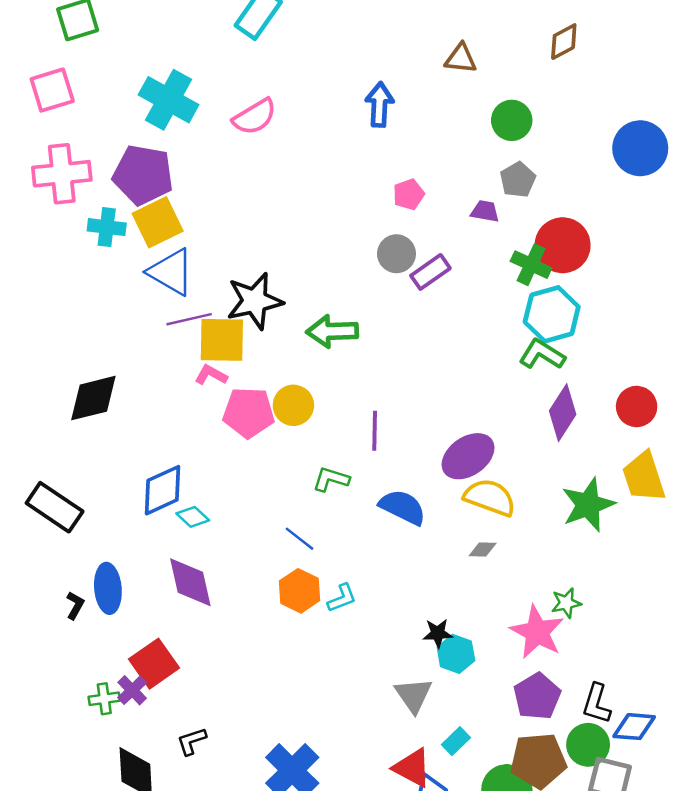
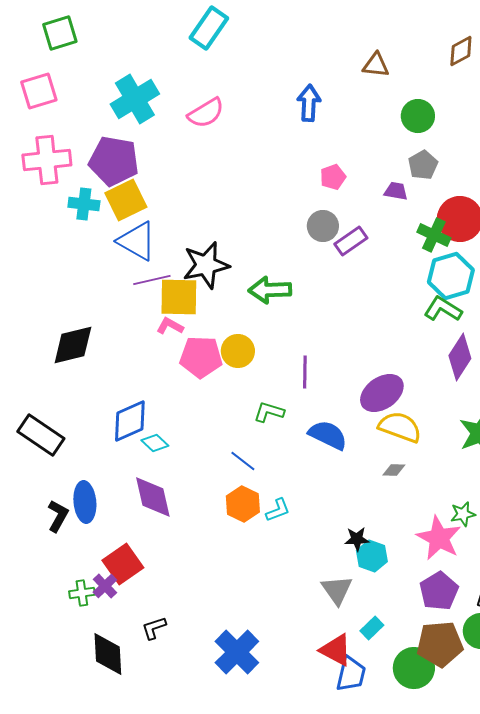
cyan cross: (169, 100) -> (135, 99), turned 30
black L-shape: (75, 605) -> (58, 516), size x1.4

